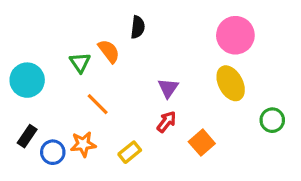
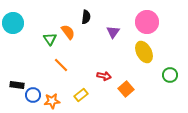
cyan circle: (27, 80) -> (13, 23), moved
purple triangle: (168, 88) -> (113, 32), moved
red arrow: (167, 122) -> (104, 76), turned 64
black rectangle: (27, 136) -> (17, 85), turned 64
orange star: (83, 144) -> (52, 101), moved

